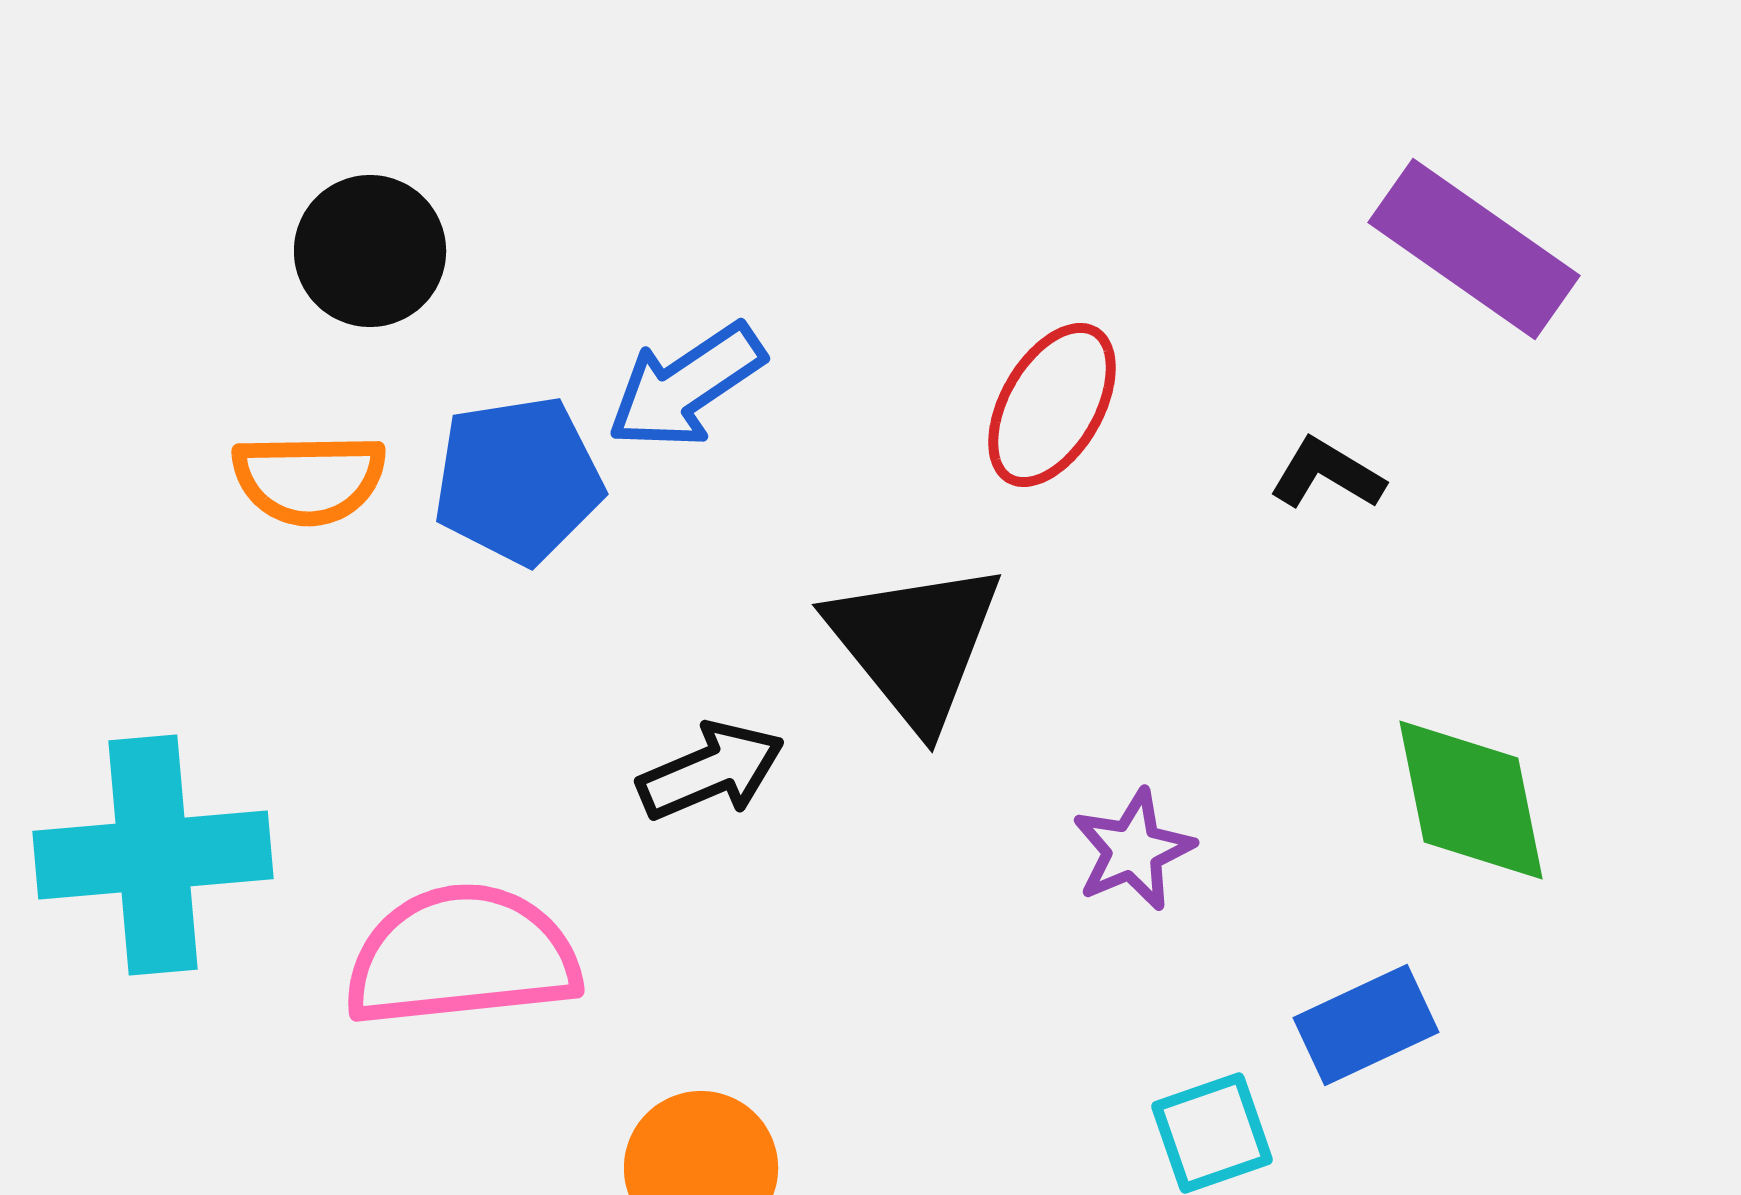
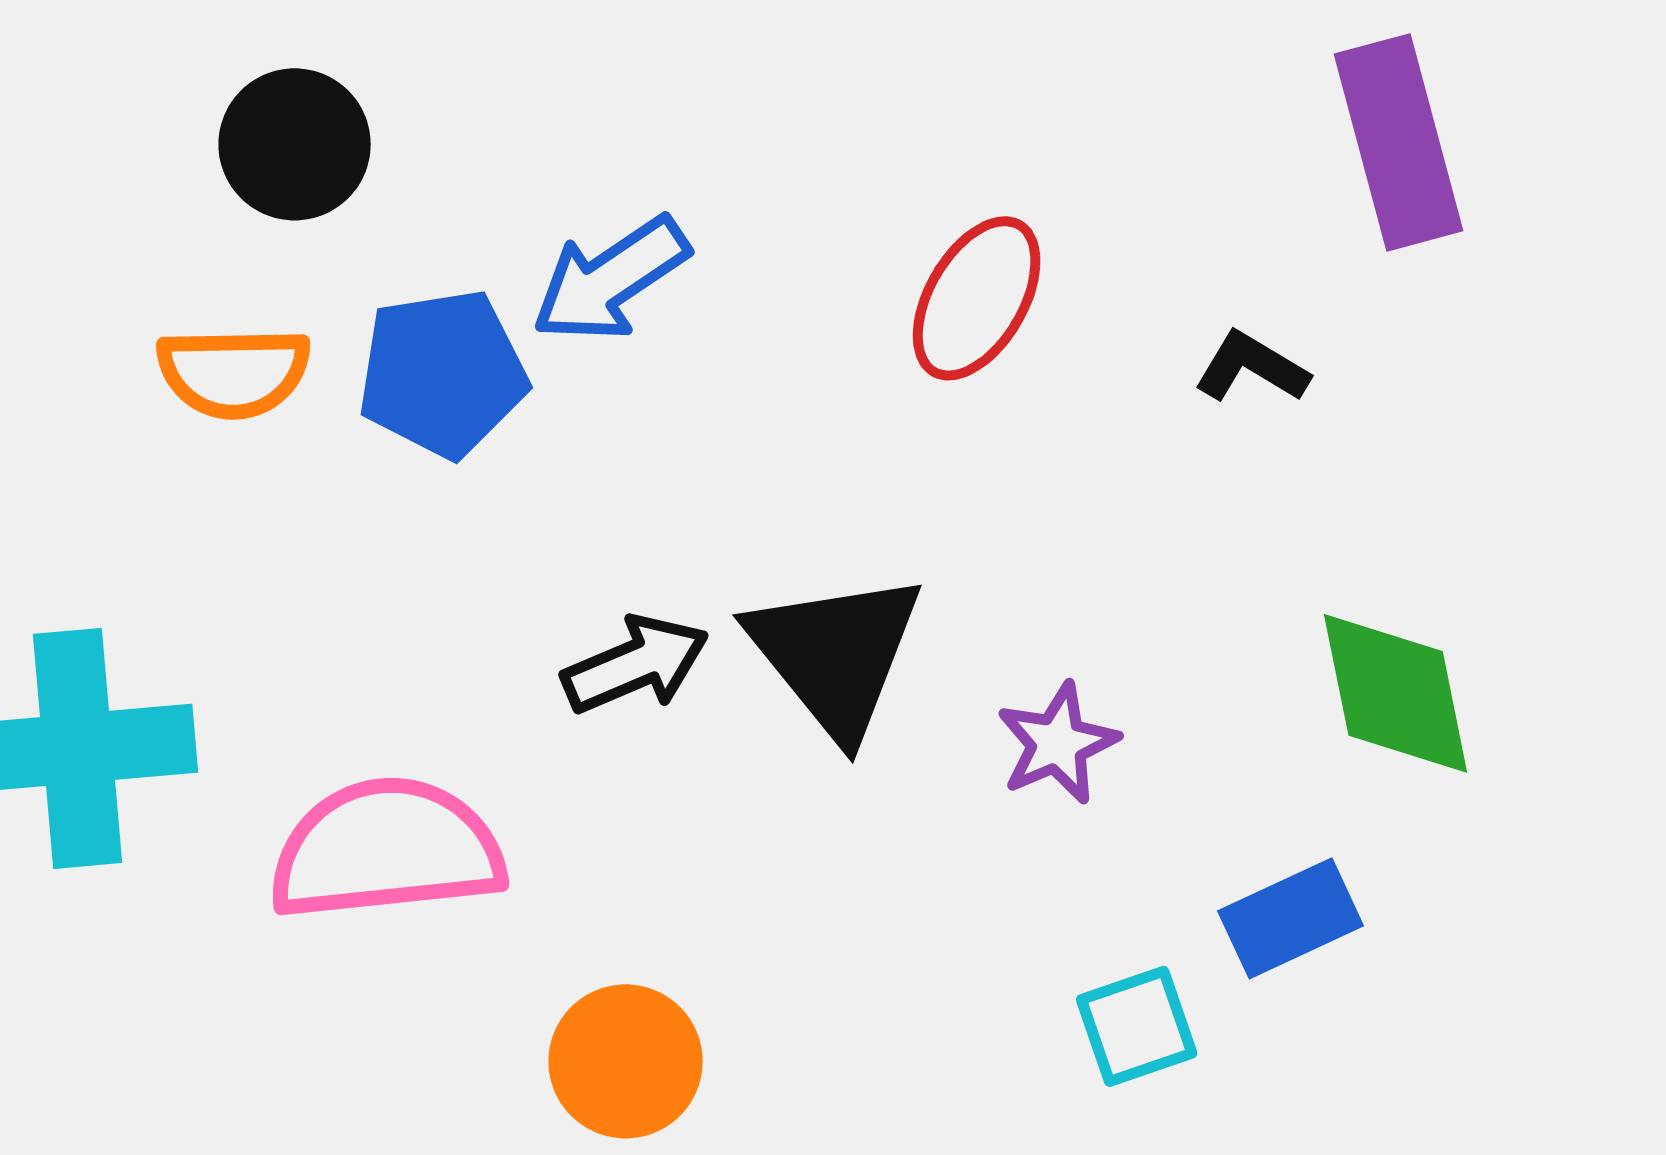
purple rectangle: (1474, 249) -> (1399, 142), turned 40
black triangle: (915, 644) -> (836, 654), moved

